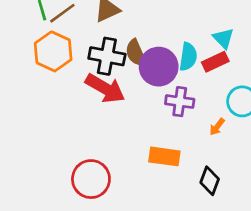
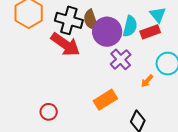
purple cross: (180, 102) -> (121, 59), turned 35
orange rectangle: (164, 156) -> (105, 100), turned -45
red circle: (91, 179) -> (49, 112), size x0.6

